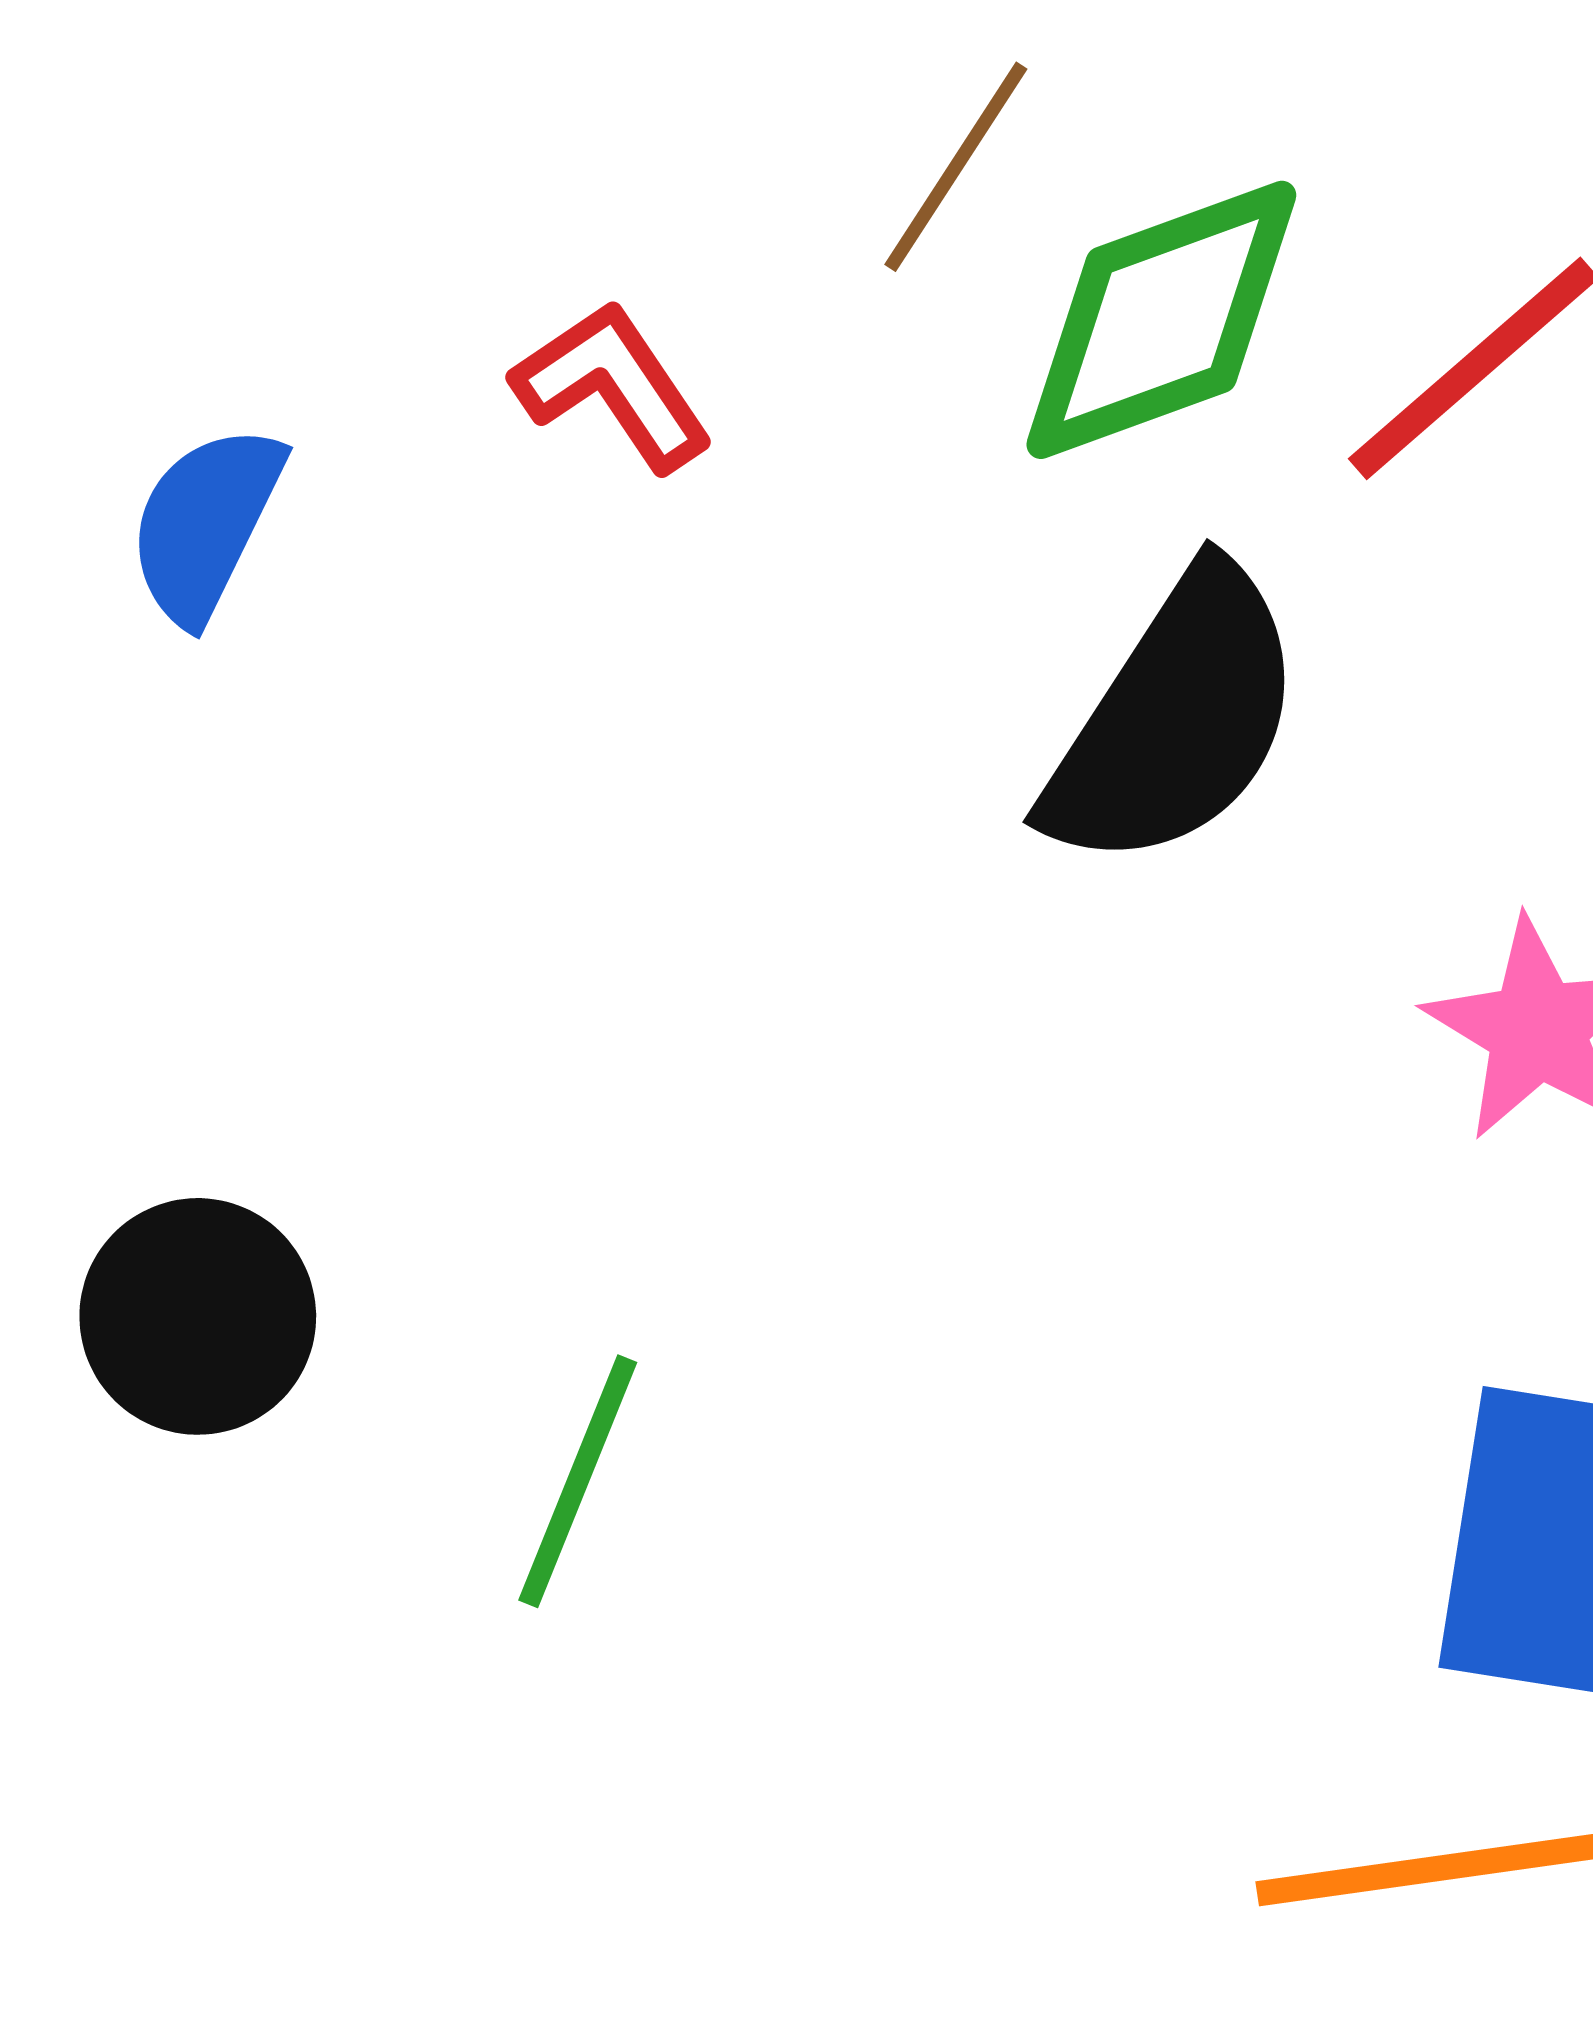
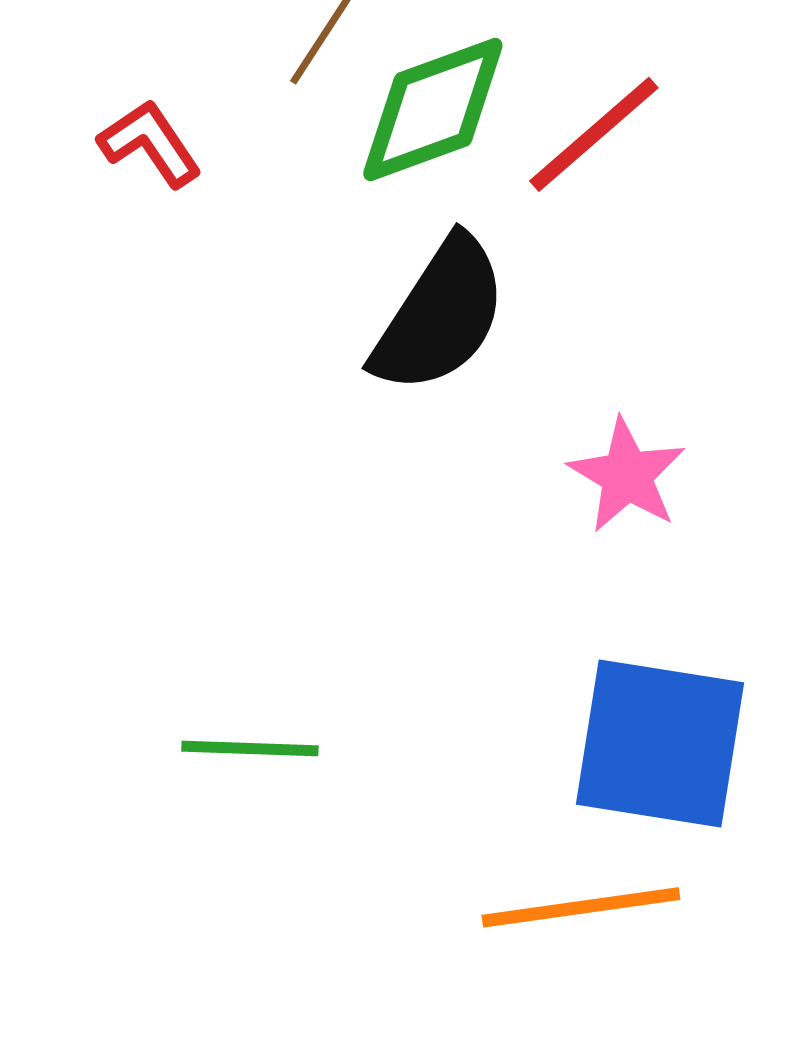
green line: (578, 1481) -> (250, 748), moved, turned 70

